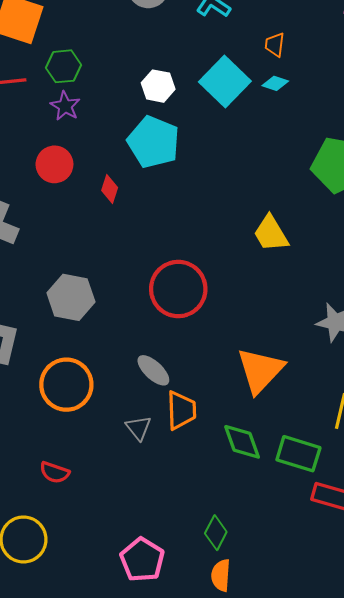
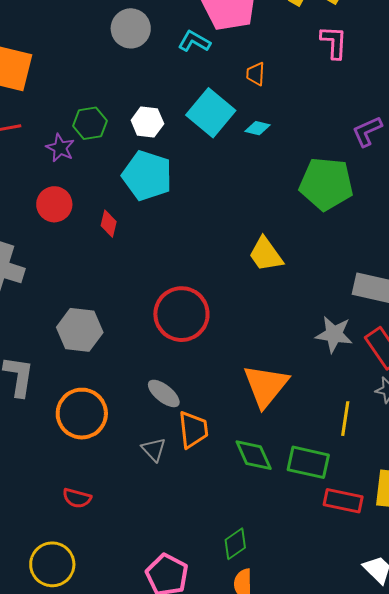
green hexagon: (64, 66) -> (90, 123), moved
cyan diamond: (275, 83) -> (257, 128), moved
green diamond: (216, 533) -> (235, 544), turned 32

